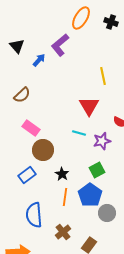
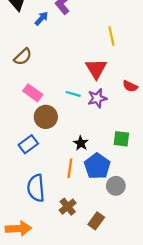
cyan line: (79, 133) -> (73, 94), moved
purple star: (102, 141) -> (97, 98), moved
green square: (97, 170) -> (121, 139), moved, turned 35
black star: (62, 174) -> (81, 143), moved

